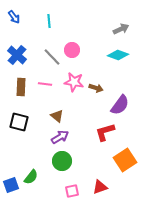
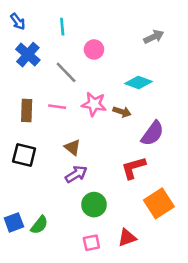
pink circle: (72, 50) -> (94, 49), moved
blue cross: (17, 55) -> (28, 55), moved
cyan diamond: (118, 55) -> (138, 83), moved
green circle: (62, 161) -> (94, 205), moved
blue square: (11, 185) -> (14, 222), moved

